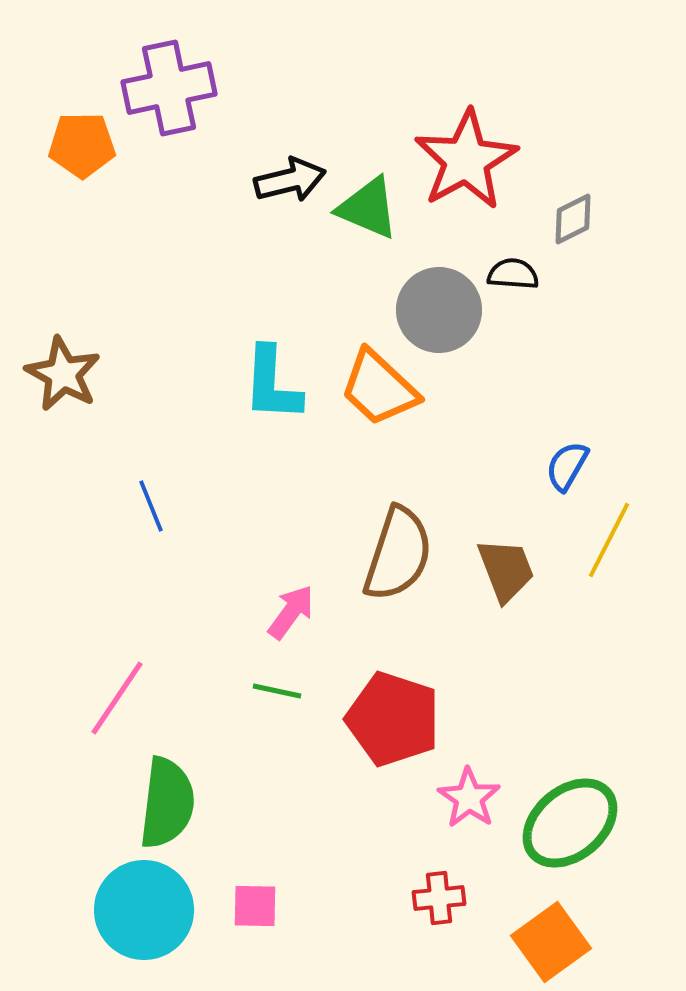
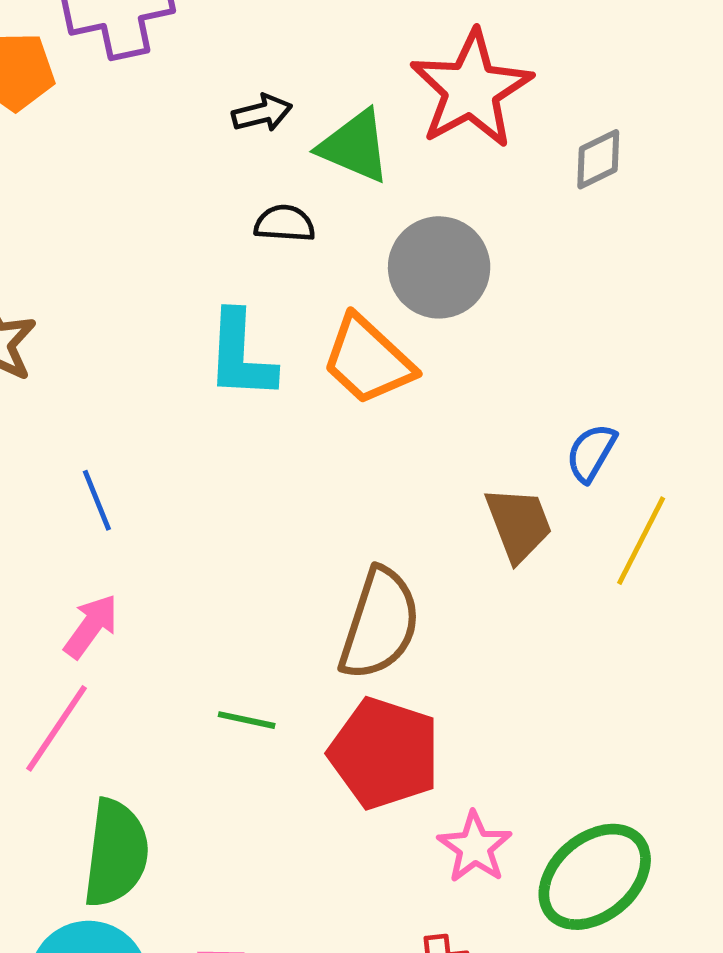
black arrow: (290, 180) -> (262, 113), size x0.7
black semicircle: (513, 274) -> (285, 223), moved
brown semicircle: (398, 554) -> (380, 624), moved
brown trapezoid: (506, 570) -> (519, 524), moved
pink arrow: (291, 612) -> (91, 626), moved

